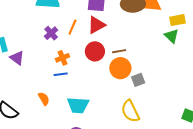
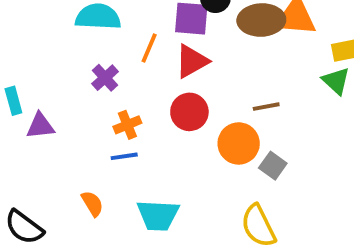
orange line: (72, 27) -> (149, 48), moved
brown line: (119, 51) -> (266, 107), moved
purple triangle: (17, 58) -> (40, 126), turned -42
gray square: (138, 80) -> (273, 166), turned -32

